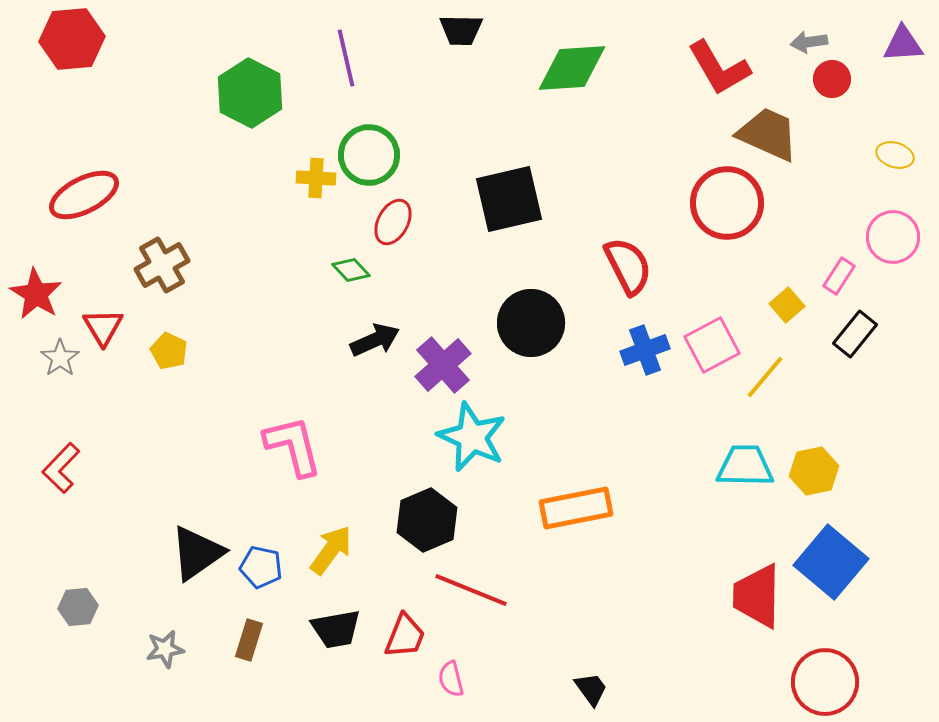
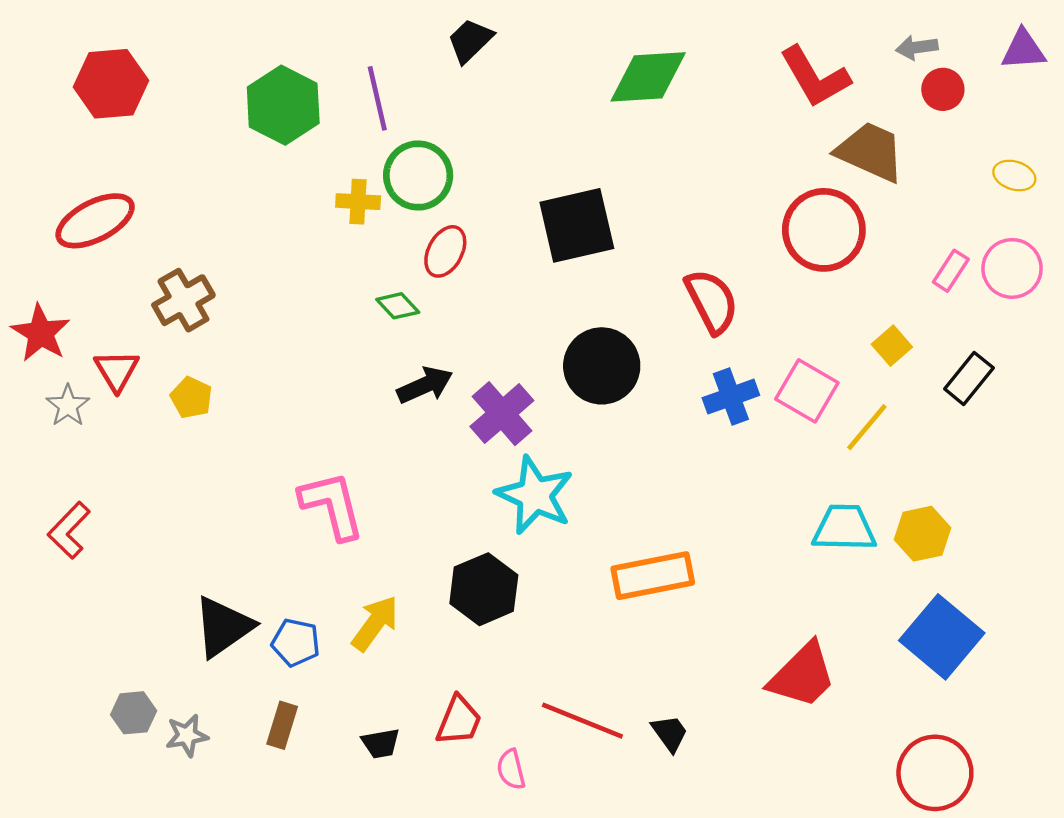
black trapezoid: (461, 30) -> (470, 41), moved, turned 135
red hexagon: (72, 39) -> (111, 84), moved
purple line: (346, 58) -> (377, 98), moved
pink rectangle: (839, 276) -> (951, 271), moved
pink square: (712, 345) -> (807, 391), turned -32
red line: (471, 590) -> (582, 721), moved
red trapezoid: (757, 596) -> (802, 675), moved, turned -136
gray hexagon: (78, 607) -> (134, 713), moved
black trapezoid: (336, 629) -> (381, 743), moved, size x0.7
black trapezoid: (591, 689) -> (670, 733), moved

